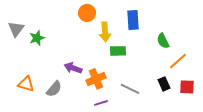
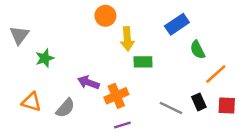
blue rectangle: (133, 20) -> (177, 24), moved, turned 60
green star: (37, 38) -> (45, 58), moved
gray line: (130, 89) -> (171, 108), moved

